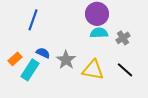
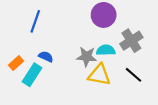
cyan semicircle: (99, 33) -> (106, 50), moved
gray cross: (123, 38) -> (131, 41), size x1.5
gray star: (66, 60) -> (86, 57), moved, turned -30

